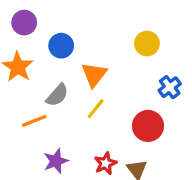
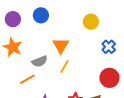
blue circle: (61, 46) -> (41, 15), moved
gray semicircle: (57, 95) -> (40, 61), turned 35
red circle: (148, 126) -> (109, 78), moved

